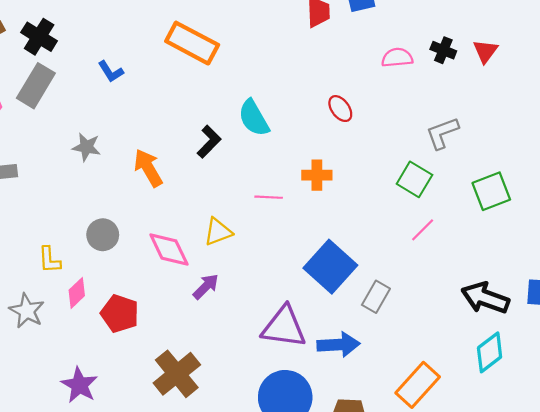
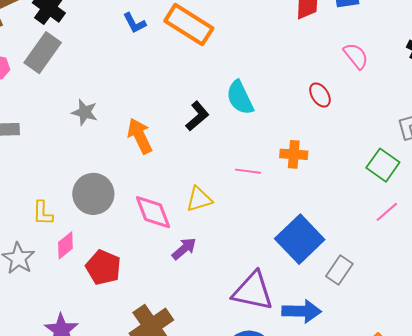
pink semicircle: (397, 58) -> (356, 56), moved, turned 52
blue L-shape: (111, 72) -> (134, 23), moved
gray circle: (103, 235) -> (93, 194), size x1.4

